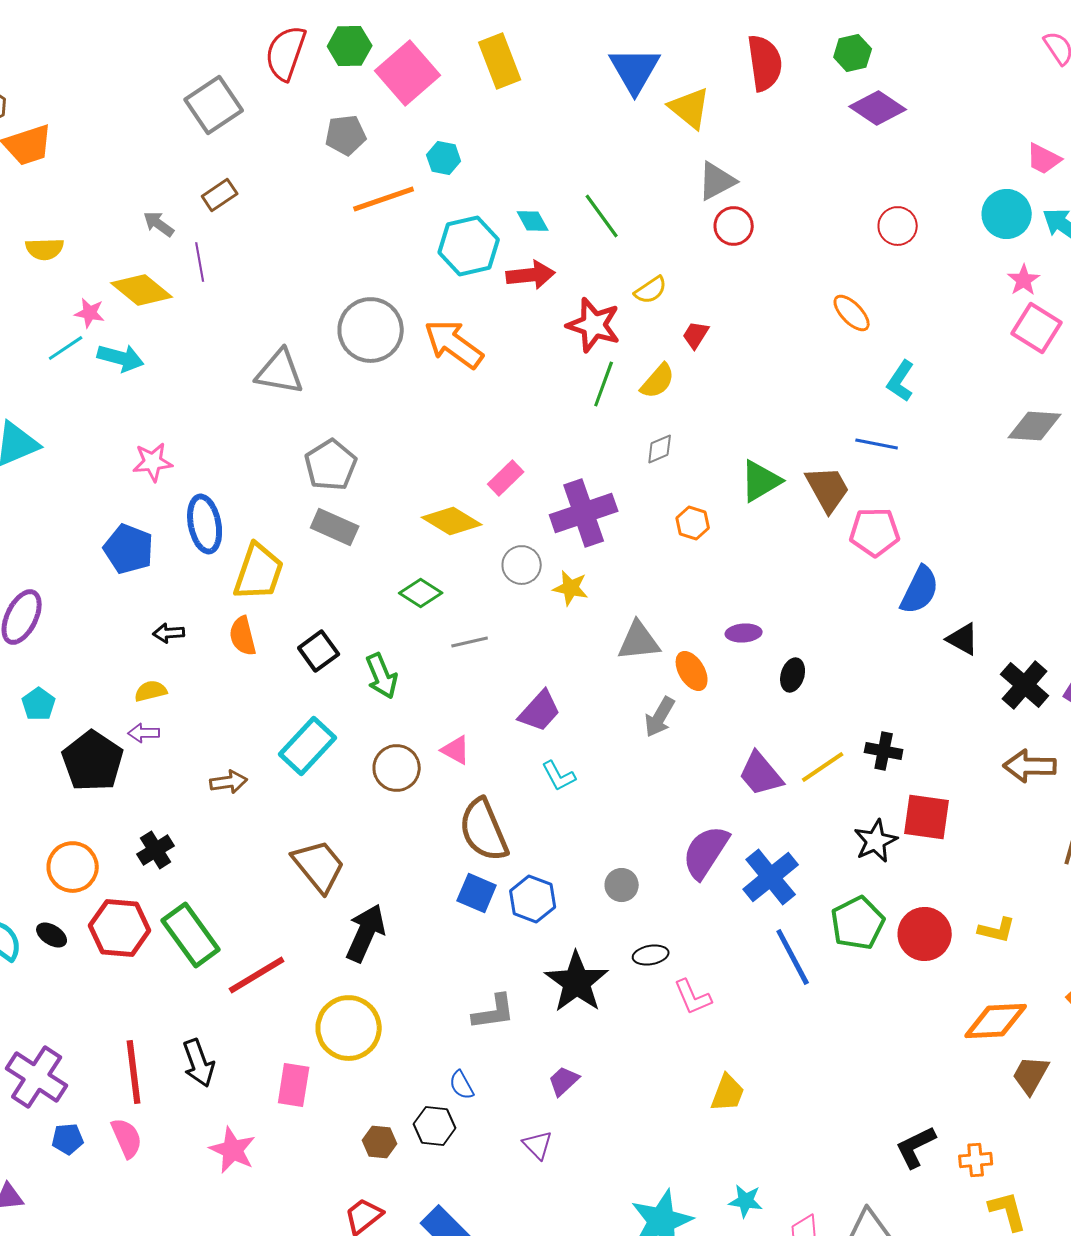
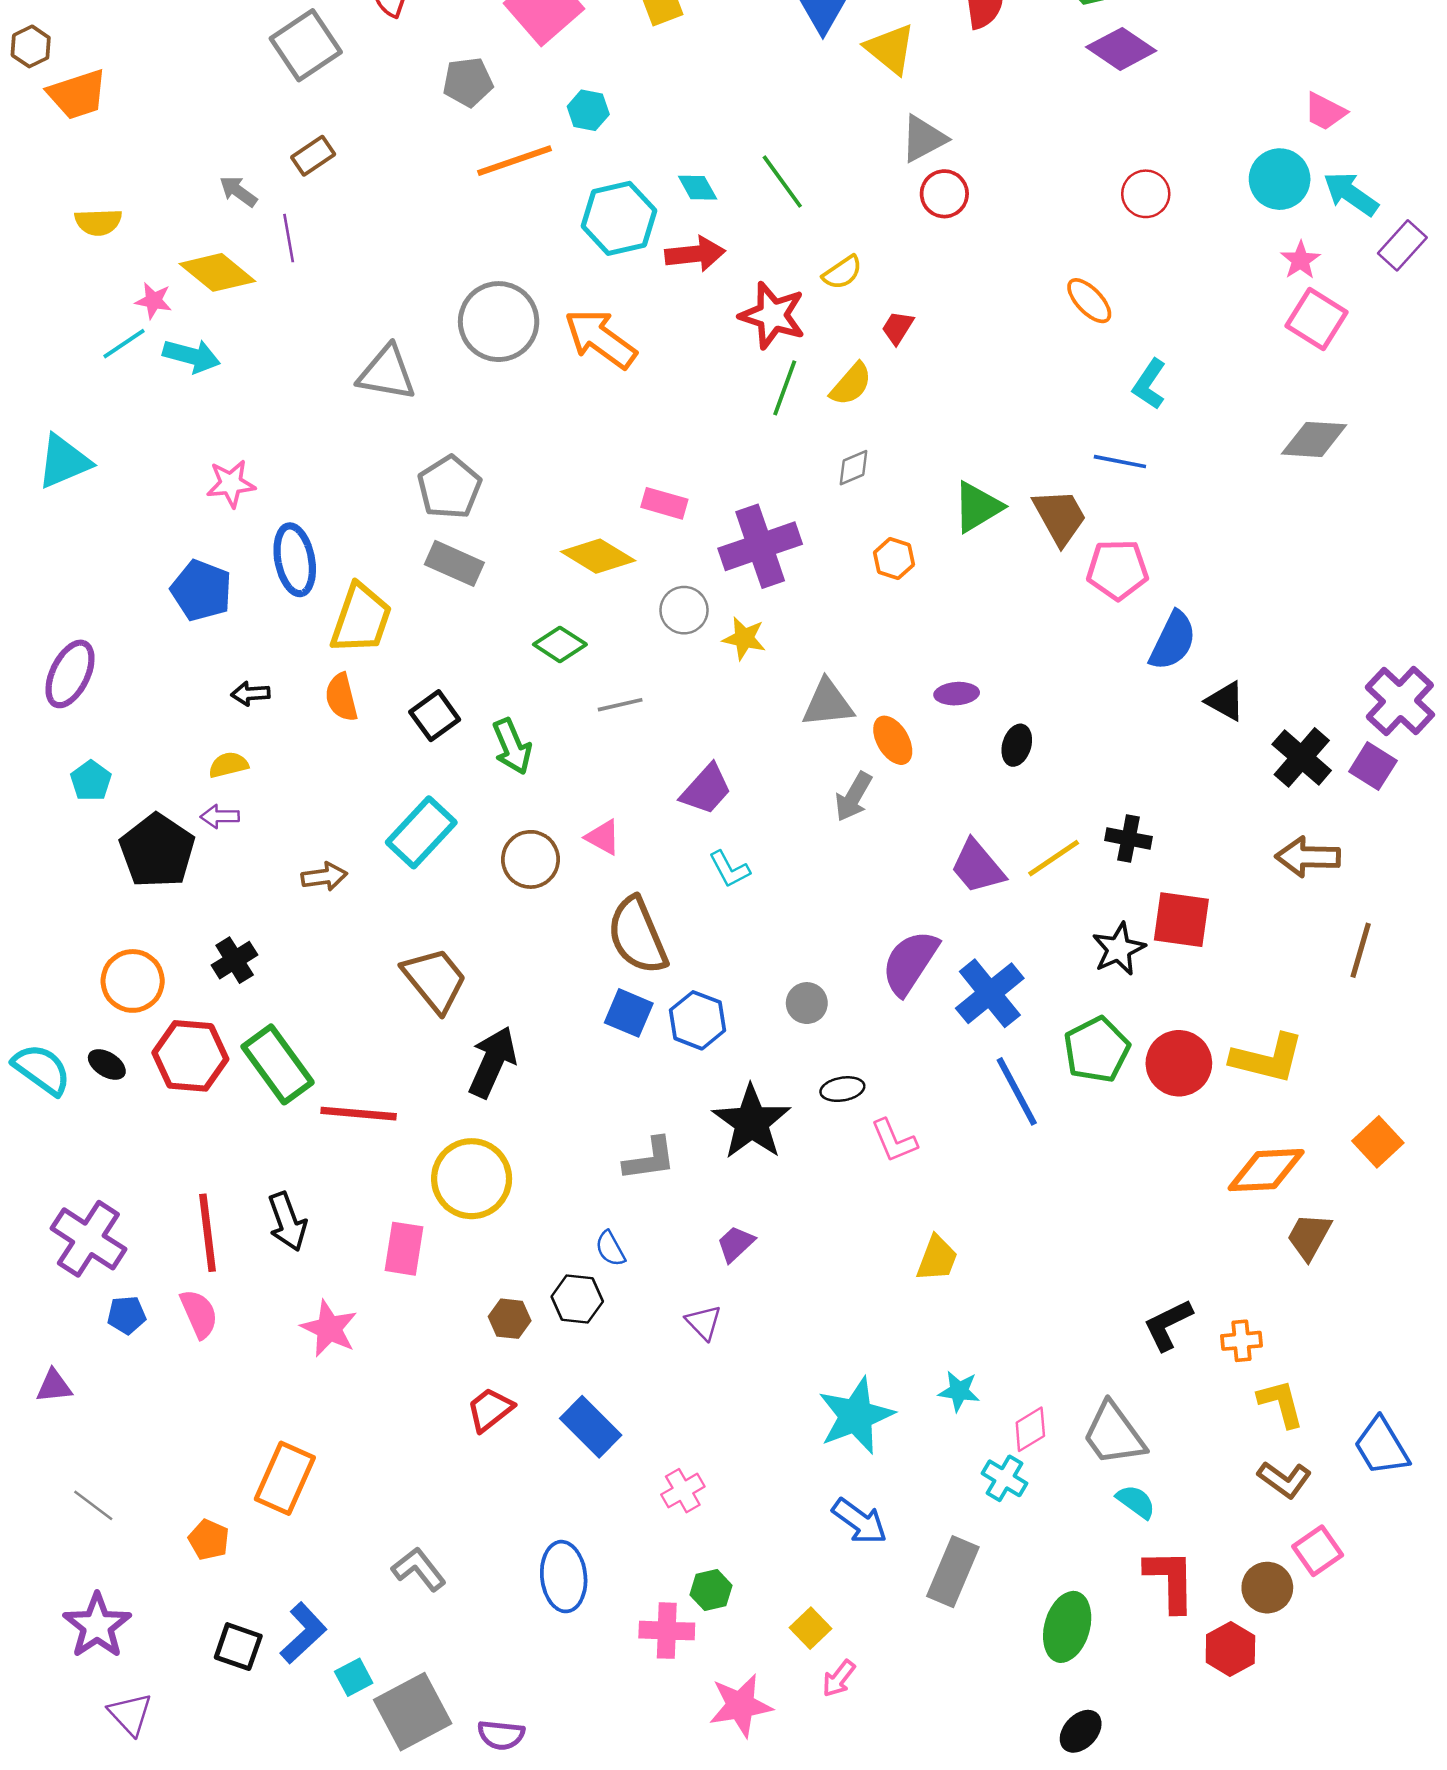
pink rectangle: (506, 478) -> (664, 503), turned 60
yellow L-shape: (997, 930) -> (1267, 1058), size x1.6
red line: (257, 975) -> (359, 1114), turned 36

